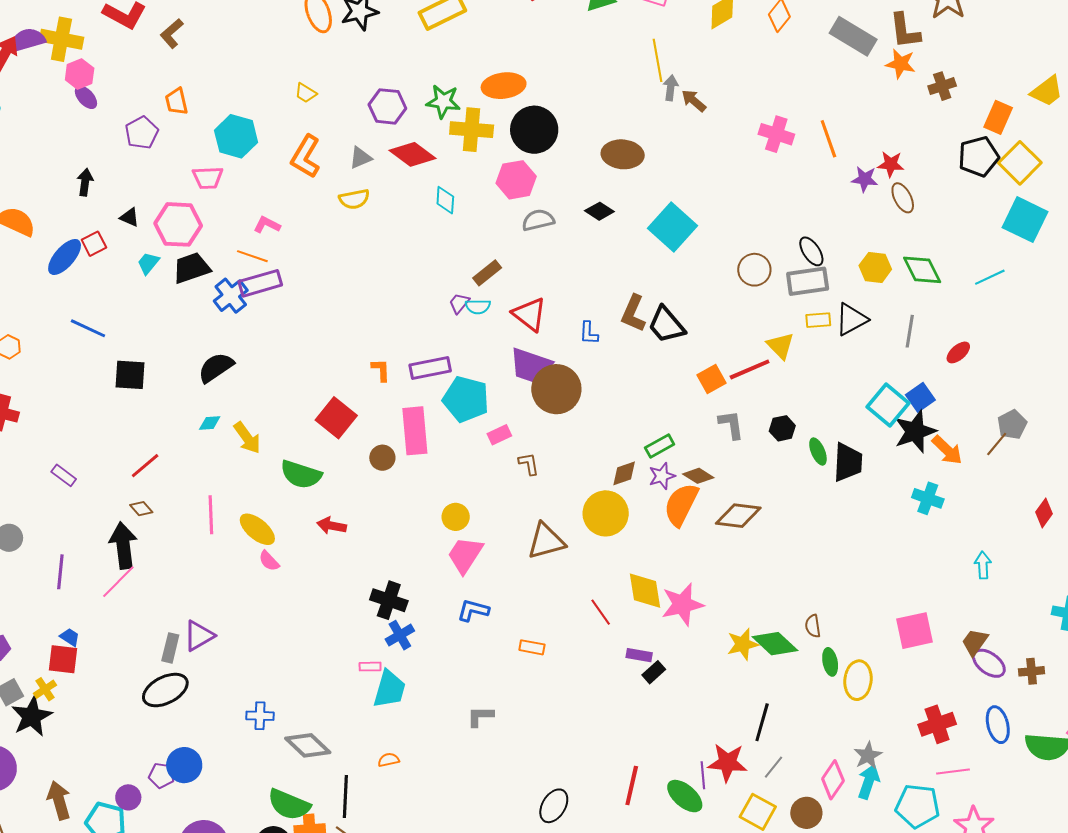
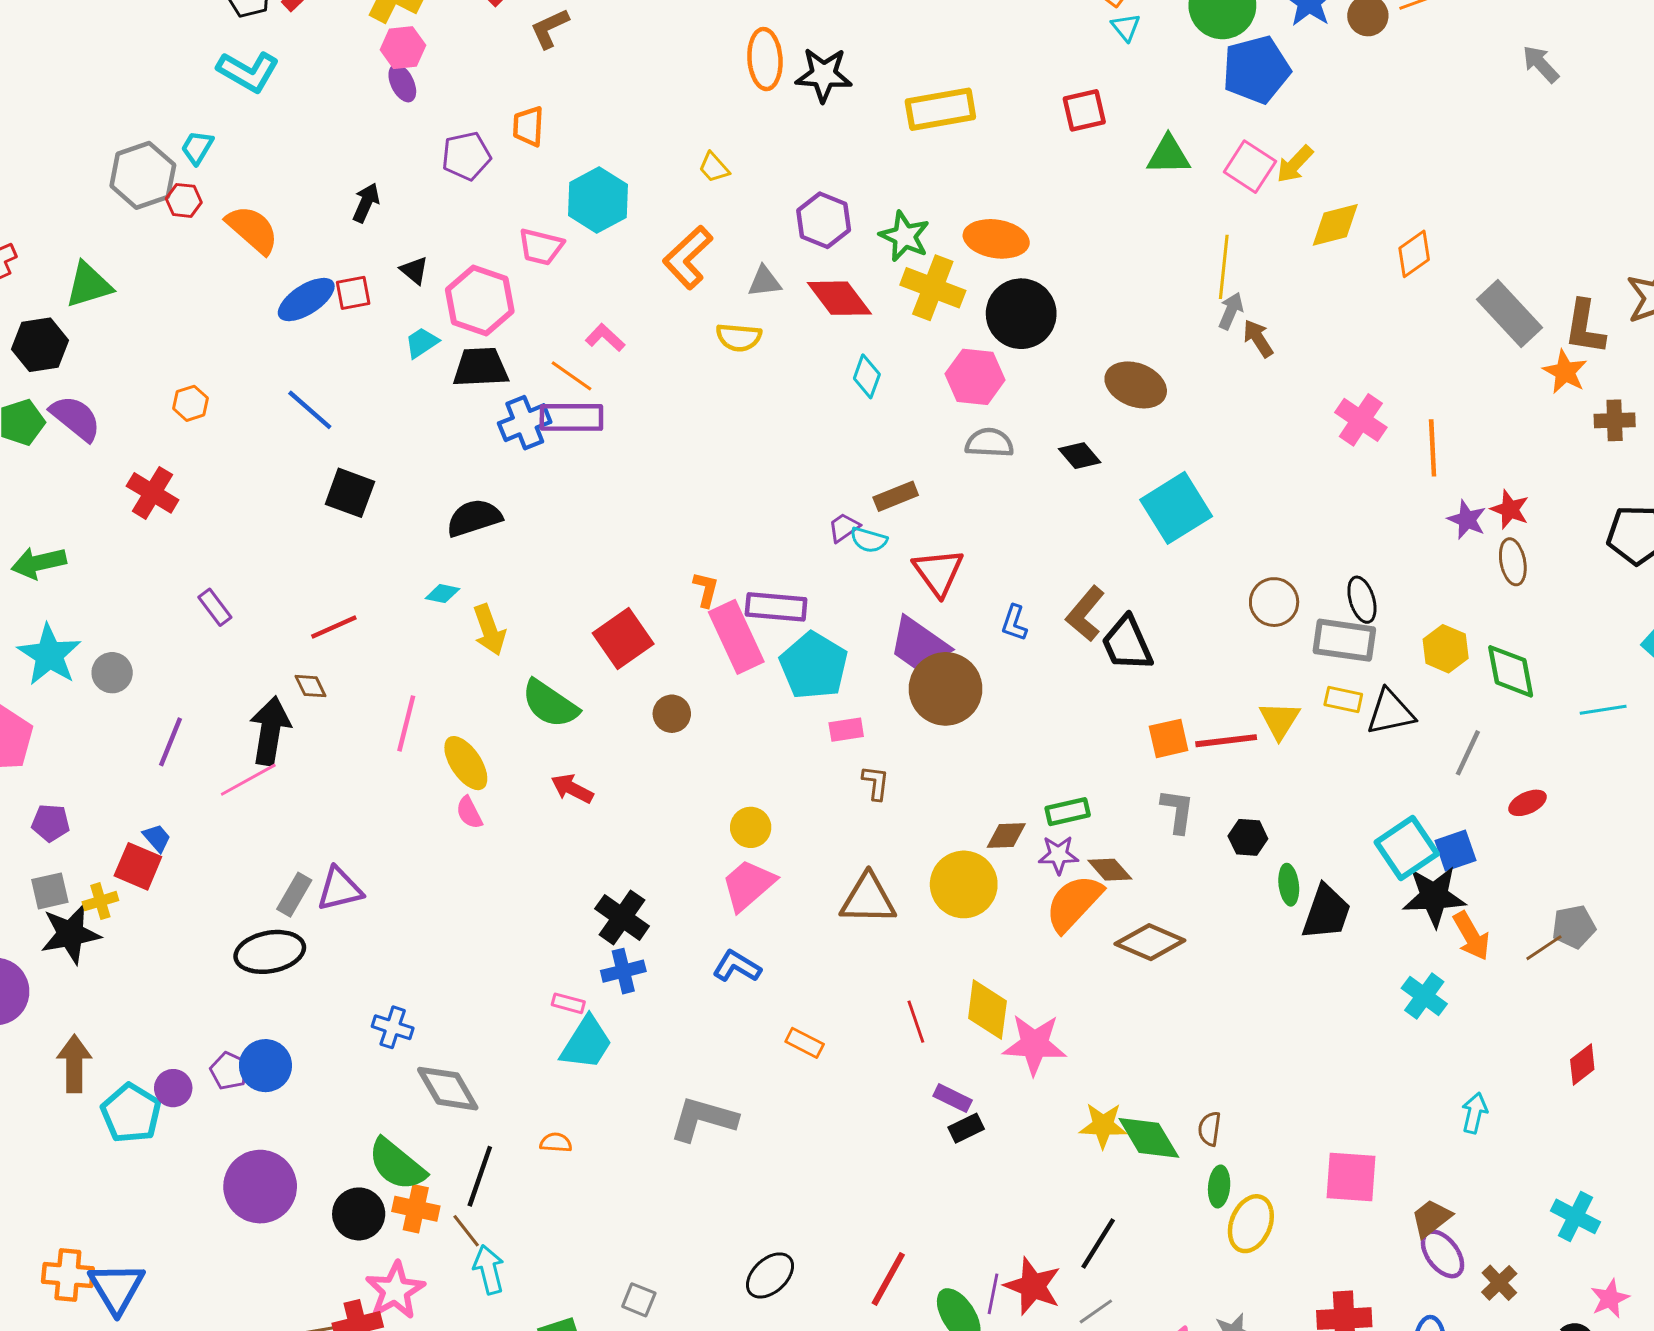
pink rectangle: (415, 431) -> (736, 637), moved, turned -36
brown cross: (1032, 671) -> (1499, 1283), turned 35
gray L-shape: (480, 716) -> (703, 1119), size x1.6

